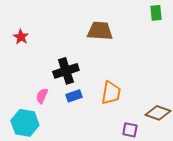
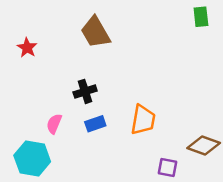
brown trapezoid: (100, 31) -> (95, 32), moved, turned -124
black cross: (66, 71) -> (85, 91), size x0.7

